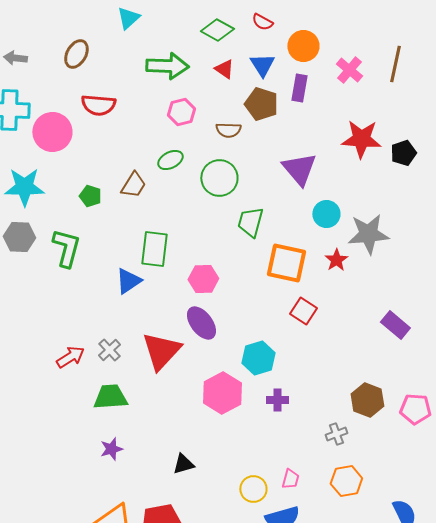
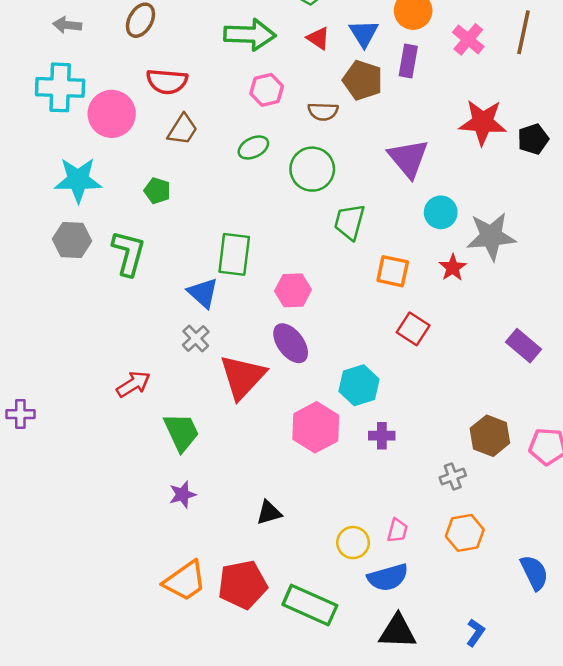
brown trapezoid: (133, 185) -> (183, 129), moved
orange square: (286, 263) -> (393, 271), size x0.7
blue triangle: (128, 281) -> (203, 293), turned -44
gray cross: (109, 350) -> (196, 338), moved
green trapezoid: (110, 397) -> (181, 432), turned 69

